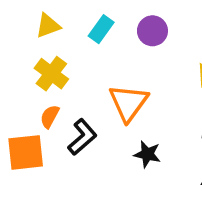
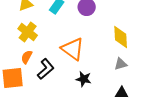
orange triangle: (128, 103) -> (73, 49), turned -30

